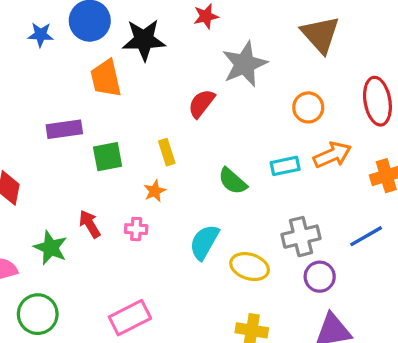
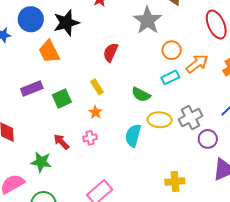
gray star: (245, 64) -> (147, 20), moved
orange circle: (308, 107) -> (172, 50), moved
yellow ellipse: (250, 267) -> (160, 120), moved

